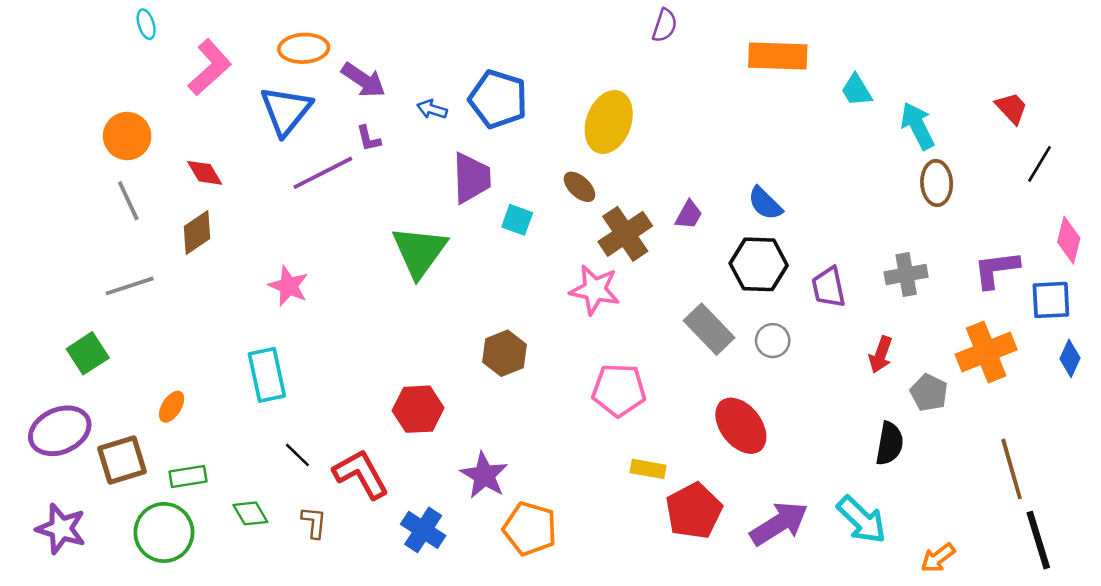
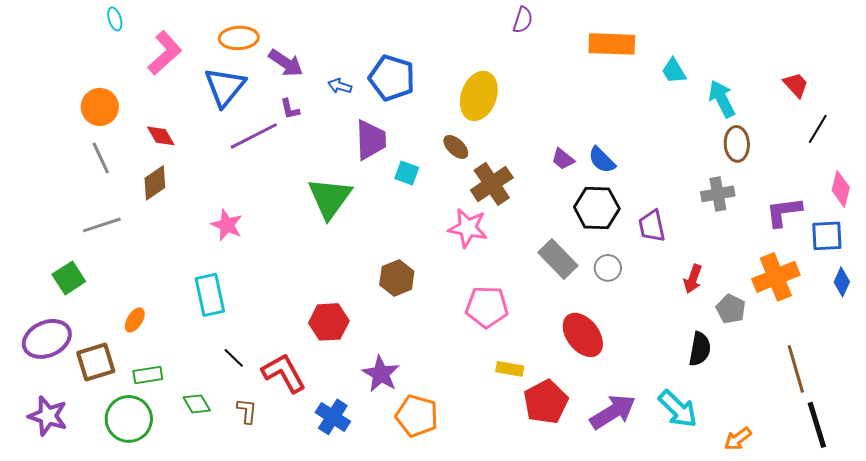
purple trapezoid: (689, 215) -> (563, 159), moved, turned 100
gray cross: (906, 274) -> (718, 194), moved

